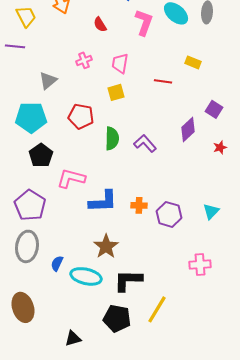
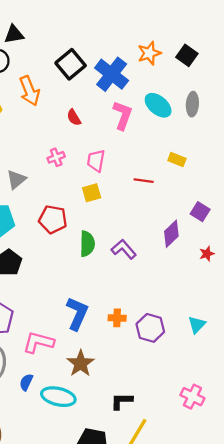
pink L-shape: (71, 178) -> (38, 342), moved
blue L-shape: (103, 201) -> (77, 314), turned -64
pink cross: (200, 264) -> (192, 397), moved, turned 30
black L-shape: (128, 280) -> (122, 401), moved, size x0.7

